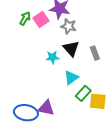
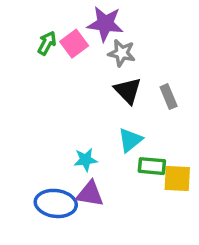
cyan star: (53, 57) -> (86, 160), moved
green rectangle: (83, 93) -> (152, 166), turned 56

